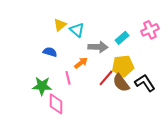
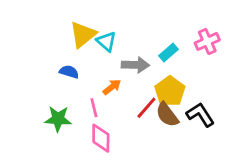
yellow triangle: (60, 25) -> (83, 35), size x1.5
yellow pentagon: (123, 66) -> (170, 91), turned -30
pink diamond: (56, 104) -> (101, 138), moved

